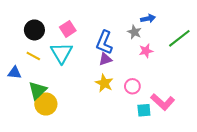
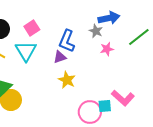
blue arrow: (148, 19) -> (109, 18), size x1.5
purple triangle: (105, 59) -> (60, 57), moved
pink circle: (132, 86) -> (90, 112), moved, size x1.5

